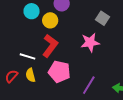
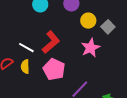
yellow circle: (50, 20) -> (88, 21), moved
pink star: (90, 42) -> (91, 48), turned -30

